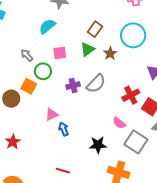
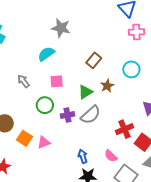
cyan circle: (133, 35) -> (131, 69), size x0.7
green triangle: (88, 49) -> (85, 92), moved
green circle: (43, 71) -> (45, 105), moved
orange square: (29, 86) -> (24, 138), moved
blue arrow: (64, 129) -> (83, 156), moved

